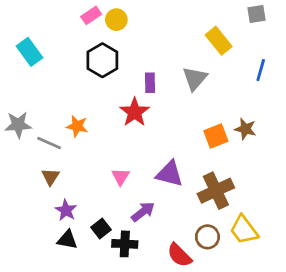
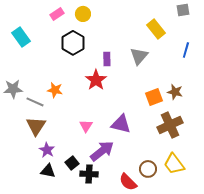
pink rectangle: (91, 15) -> (57, 14), moved
brown triangle: (50, 177) -> (36, 126), size x1.5
brown cross: (216, 191) -> (170, 125), moved
purple arrow: (143, 212) -> (102, 151), size x1.4

